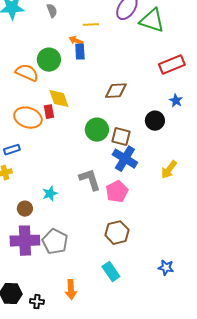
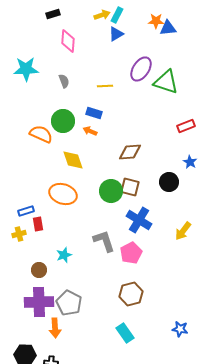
gray semicircle: (52, 11) -> (64, 81), moved
orange arrow: (76, 41) -> (90, 131), moved
blue rectangle: (80, 52) -> (94, 113), turned -70
red rectangle: (172, 65) -> (186, 126), size x0.7
red rectangle: (49, 112) -> (38, 224), moved
orange ellipse: (28, 118) -> (63, 194), moved
brown square: (121, 137) -> (130, 187), moved
orange arrow: (71, 290) -> (55, 328), moved

